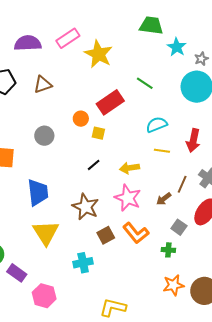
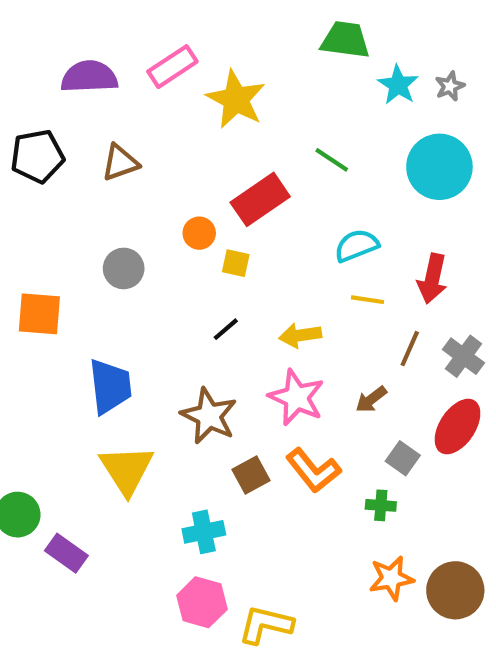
gray star: (201, 59) -> (450, 86), moved
brown line: (182, 184) -> (410, 349), moved
pink hexagon: (44, 296) -> (202, 602), moved

